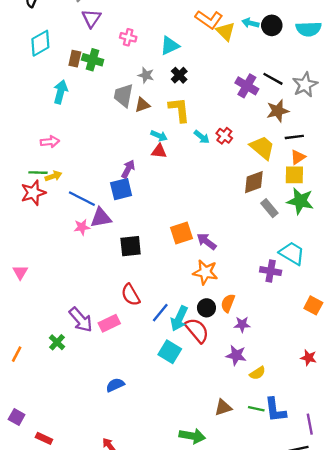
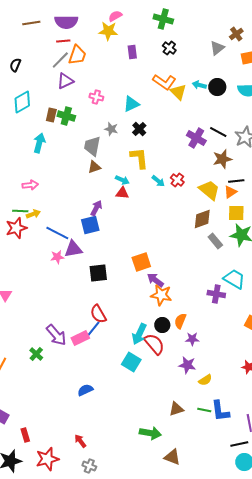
purple triangle: (91, 18) -> (65, 81), turned 30
brown triangle: (142, 105) -> (94, 167), moved
orange triangle: (298, 157) -> (230, 192), moved
purple arrow: (206, 241) -> (155, 280), moved
blue line: (160, 313) -> (93, 329), moved
red rectangle: (44, 438) -> (25, 435), turned 48

